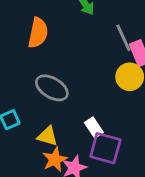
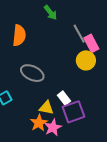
yellow triangle: (48, 136) -> (46, 108), moved
purple square: (105, 148) -> (73, 112), turned -30

